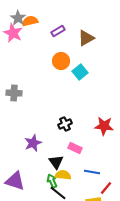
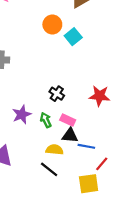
black cross: (65, 124) -> (57, 94), turned -32
black triangle: (56, 162) -> (70, 135), moved, turned -49
green arrow: (52, 181) -> (46, 120), moved

